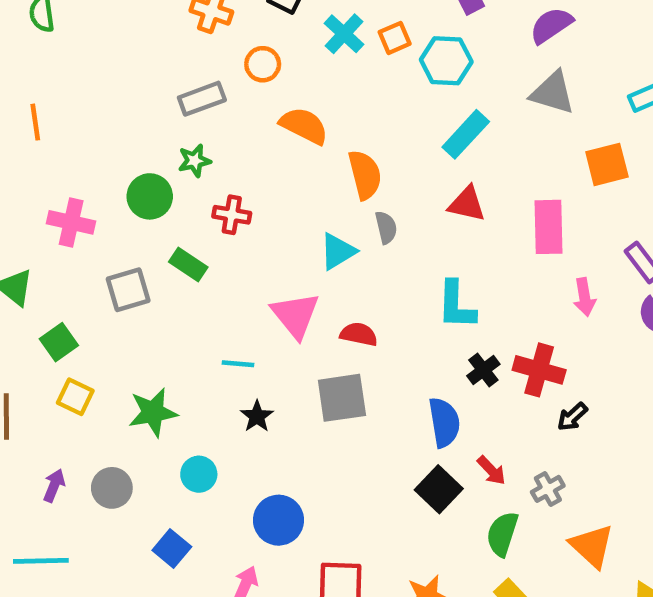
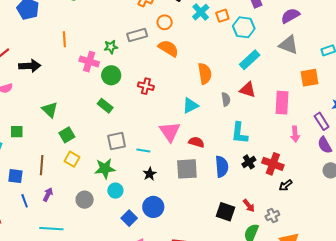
orange semicircle: (304, 126) -> (168, 48), moved
green star: (194, 161) -> (111, 47), moved
pink cross: (71, 222) -> (89, 62), moved
gray semicircle: (386, 227) -> (226, 99), moved
green rectangle: (188, 265) -> (105, 106), moved
gray square: (128, 290) -> (117, 141), moved
blue semicircle: (444, 422) -> (222, 167), moved
cyan circle: (199, 474) -> (115, 191), moved
purple arrow: (54, 485) -> (48, 195), moved
black square: (439, 489) -> (225, 212), turned -30
blue circle: (279, 520) -> (153, 207), moved
blue square: (172, 548) -> (129, 218), moved

